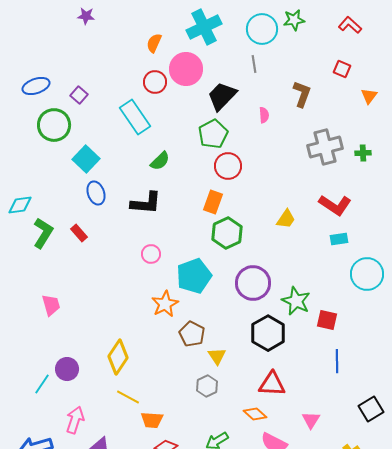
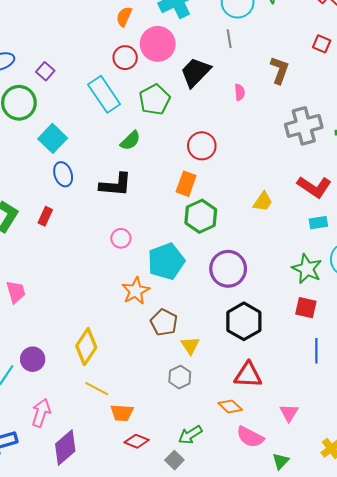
green pentagon: (213, 134) -> (155, 100), moved
red rectangle: (79, 233) -> (45, 216), turned 66
green star: (296, 301) -> (307, 269), moved

